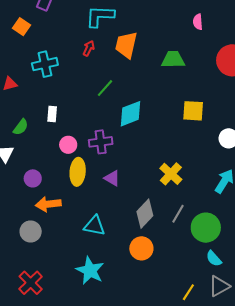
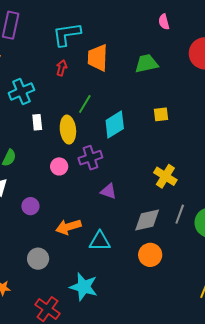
yellow square: (193, 111) -> (161, 114), moved, size x0.7
white rectangle: (52, 114) -> (37, 122), moved
yellow ellipse: (78, 172) -> (68, 130), moved
orange arrow: (48, 204) -> (68, 227), moved
gray diamond: (145, 214) -> (147, 220), turned 44
cyan star: (90, 270) -> (84, 287), moved

